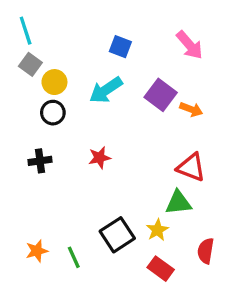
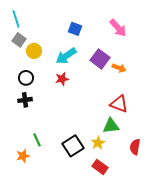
black circle: (53, 113) -> (26, 78), moved
red star: (100, 158) -> (62, 79), moved
red semicircle: (206, 251) -> (135, 147), moved
green line: (74, 257) -> (37, 140), moved

